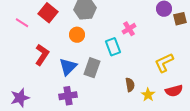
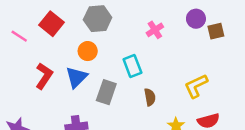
pink cross: (129, 29) -> (155, 30), moved
blue triangle: (68, 67) -> (76, 77), moved
brown semicircle: (130, 85) -> (150, 97), moved

